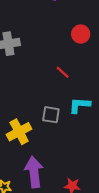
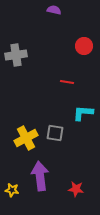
red line: (63, 72) -> (67, 82), turned -32
gray square: (51, 115) -> (55, 133), moved

